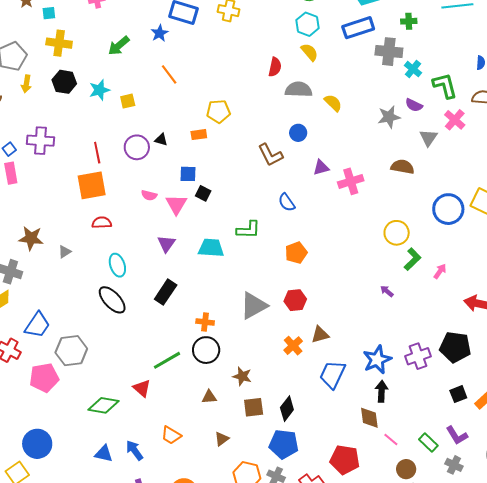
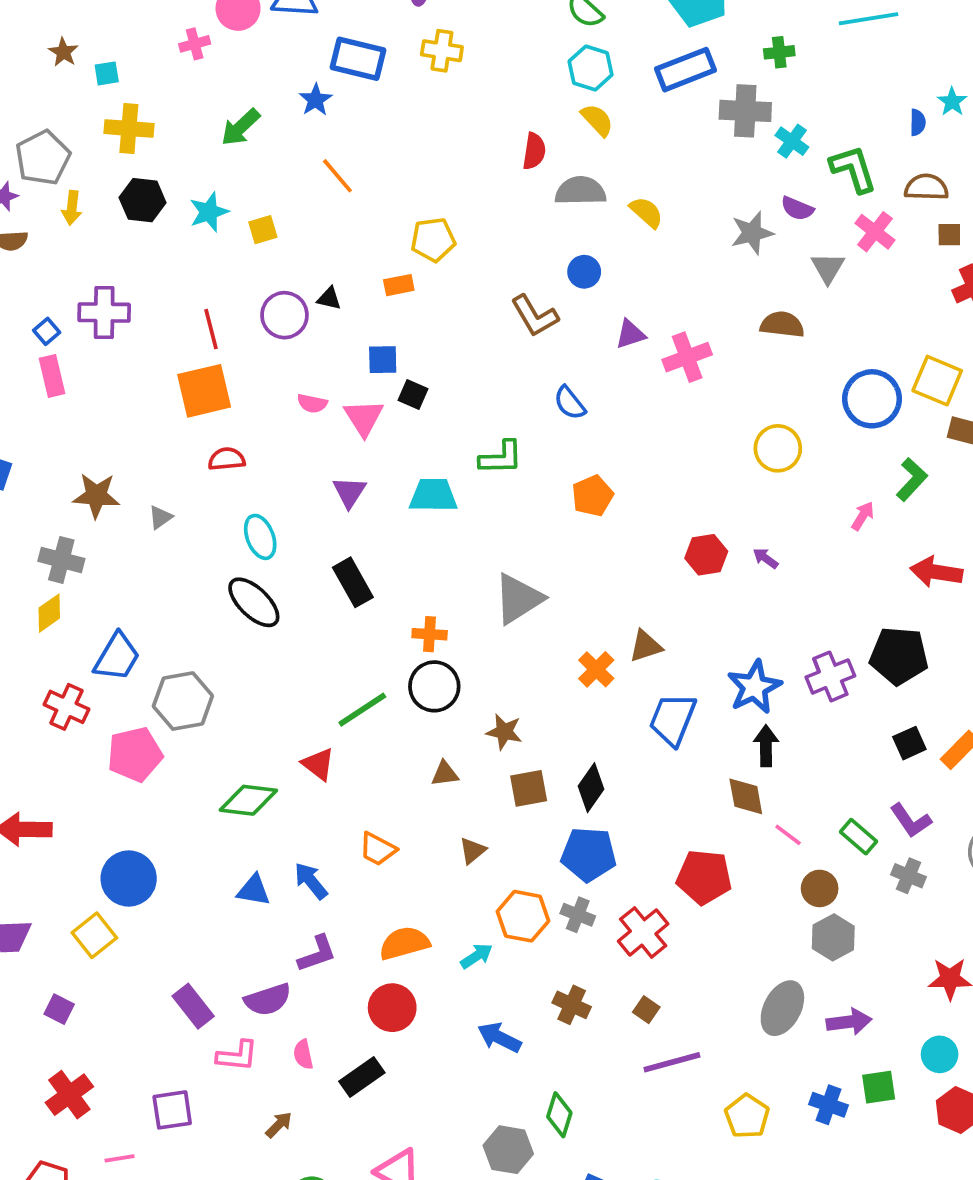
green L-shape: (412, 259) -> (912, 479), moved
black rectangle: (166, 292) -> (353, 582), turned -60
red hexagon: (295, 300) -> (706, 555), moved

